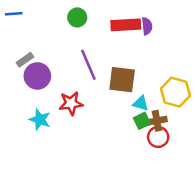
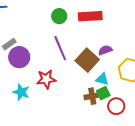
green circle: (77, 17) -> (59, 16), moved
purple semicircle: (147, 26) -> (105, 50), moved, turned -104
brown square: (122, 80) -> (87, 60), turned 35
brown cross: (157, 121) -> (92, 96), moved

